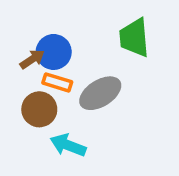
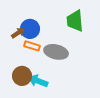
gray ellipse: (100, 93) -> (56, 52), turned 45
brown circle: (39, 109) -> (22, 76), moved

